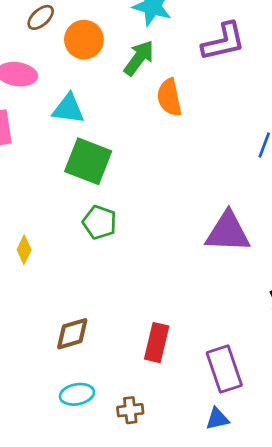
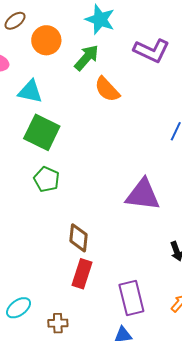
purple L-shape: (223, 42) -> (152, 51), turned 33
orange semicircle: (169, 97) -> (107, 89), turned -36
brown diamond: (72, 334) -> (78, 238), moved, turned -72
cyan ellipse: (77, 394) -> (19, 308), turned -30

